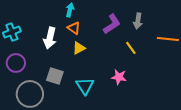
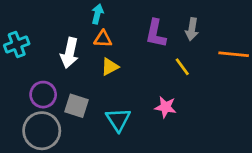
purple L-shape: (112, 24) -> (156, 33), turned 135
orange triangle: (74, 28) -> (103, 39), turned -32
purple circle: (16, 63) -> (43, 95), moved

